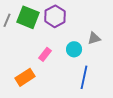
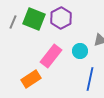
pink rectangle: (45, 54) -> (51, 56), size x1.6

